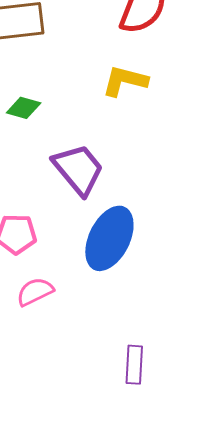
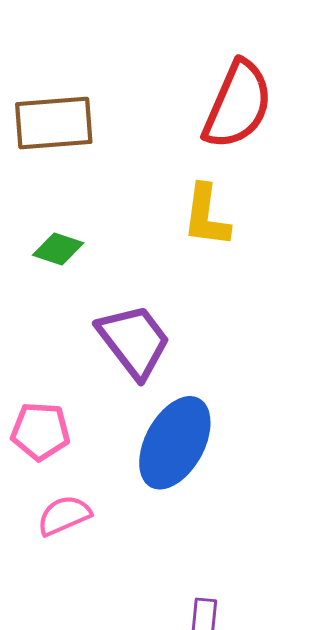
yellow L-shape: (125, 81) -> (206, 216), turned -99

